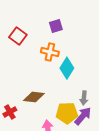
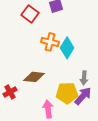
red square: (18, 36) -> (30, 14), moved
orange cross: (50, 52) -> (50, 42), moved

